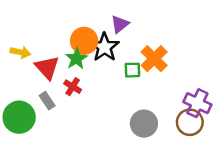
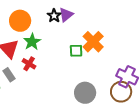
orange circle: (84, 41) -> (20, 21), moved
black star: (104, 47) -> (54, 16), moved, size x0.6

